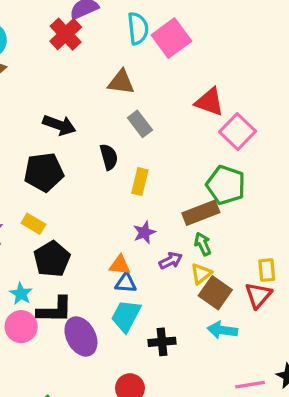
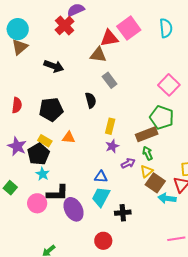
cyan semicircle: (138, 28) -> (166, 28), moved
red triangle: (210, 102) -> (109, 38), moved, turned -30
black arrow: (59, 125) -> (54, 66), moved
yellow rectangle: (140, 182) -> (110, 126), moved
black pentagon: (52, 259) -> (38, 154), moved
orange triangle: (120, 265) -> (69, 137), moved
cyan star: (21, 294) -> (43, 174), moved
cyan arrow: (222, 330) -> (167, 198), moved

